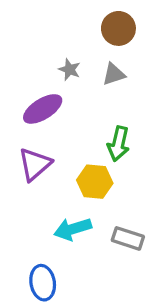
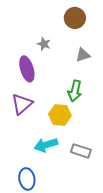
gray triangle: (114, 74) -> (83, 55), moved
purple ellipse: (43, 109) -> (27, 69), turned -75

